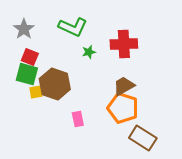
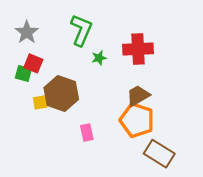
green L-shape: (73, 27) -> (81, 30), turned -92
green square: (27, 74) -> (23, 73), moved, size x0.7

